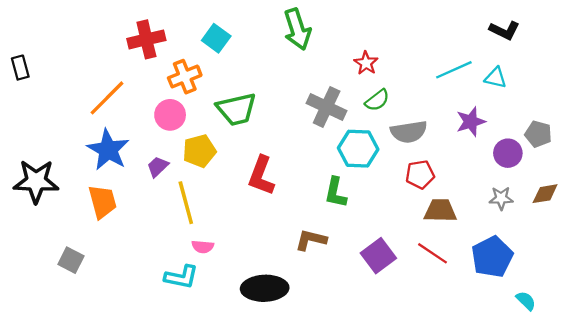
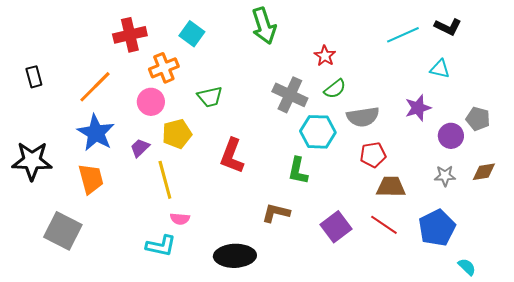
black rectangle: (20, 68) -> (34, 77), moved
cyan line: (454, 70) -> (403, 35), moved
green trapezoid: (236, 109) -> (210, 97), size x0.7
gray square: (71, 260) -> (63, 231), size x1.6

